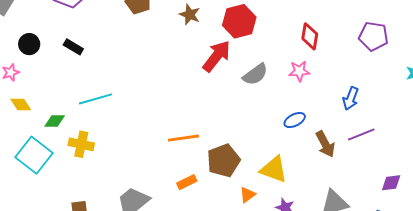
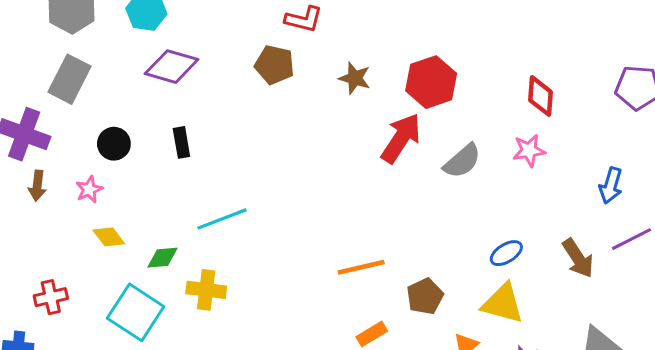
black rectangle: (73, 47) -> (181, 142), turned 54
blue ellipse: (295, 120) -> (506, 253), moved
brown pentagon: (224, 161) -> (425, 296), size x0.7

